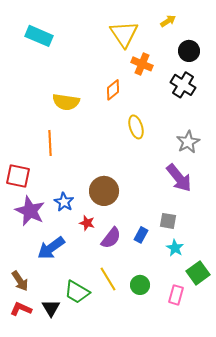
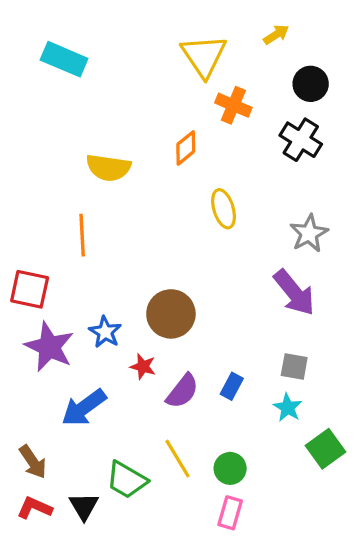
gray square: (168, 221) -> (294, 367), moved
pink rectangle: (176, 295) -> (230, 513), moved

